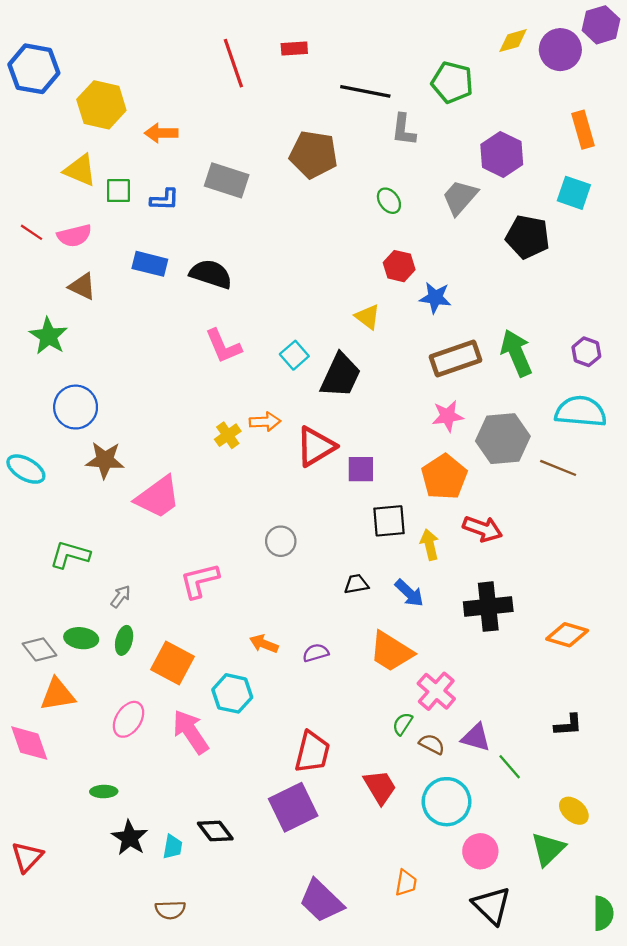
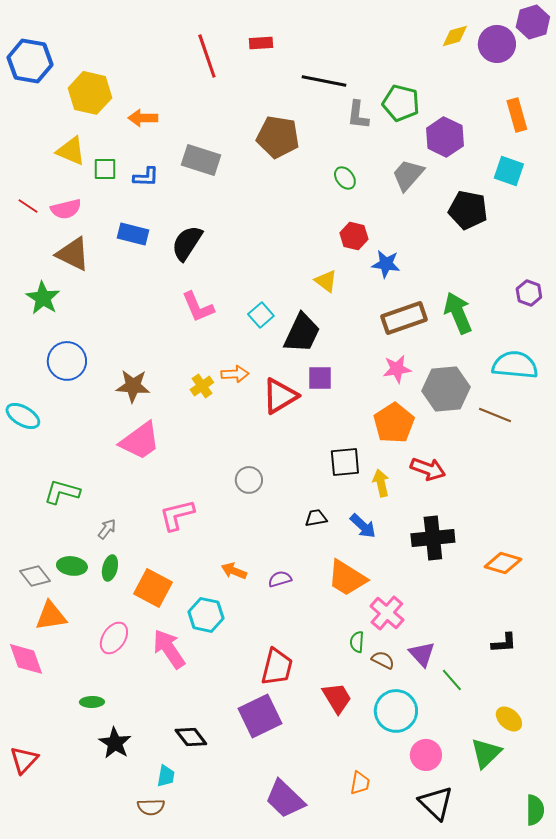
green pentagon: (452, 82) -> (401, 103), moved
black semicircle: (211, 274) -> (187, 243), turned -75
brown triangle: (82, 286) -> (73, 254), size x1.4
purple hexagon: (586, 352) -> (529, 293), moved
brown star: (105, 460) -> (133, 386), moved
purple square: (361, 469) -> (320, 378), moved
green semicircle: (403, 724) -> (357, 642), turned -30
purple triangle: (476, 737) -> (422, 654), turned 32
cyan trapezoid: (173, 847) -> (166, 776), moved

